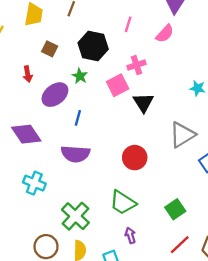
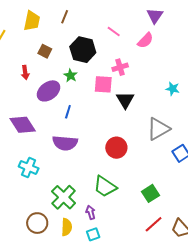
pink line: (128, 24) -> (114, 32), turned -72
pink square: (118, 85) -> (103, 84), turned 30
purple arrow: (130, 235) -> (91, 212), moved

